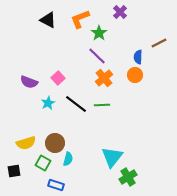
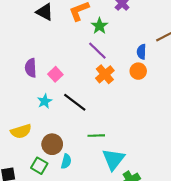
purple semicircle: (29, 82) -> (31, 68), moved, turned 66
green line: (102, 105) -> (96, 136), moved
yellow semicircle: (26, 143) -> (21, 131), moved

